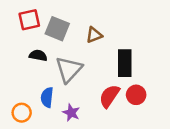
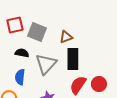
black rectangle: (125, 63) -> (73, 59), moved
blue semicircle: (47, 97) -> (20, 77), moved

